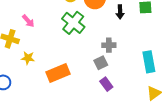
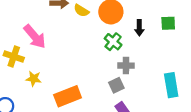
pink arrow: (28, 21) -> (35, 37), size x1.6
green cross: (73, 23) -> (113, 42), moved, size x0.7

